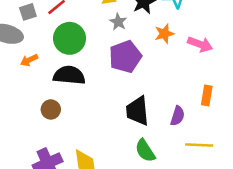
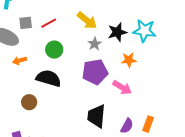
green circle: (70, 38) -> (54, 50), size x0.7
pink arrow: (200, 44) -> (122, 88), moved
orange rectangle: (207, 96) -> (148, 124), moved

